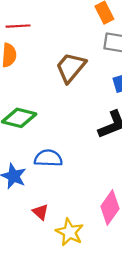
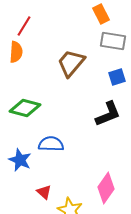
red line: (18, 26) -> (24, 26), turned -55

